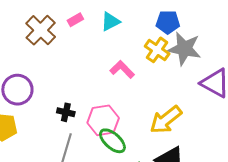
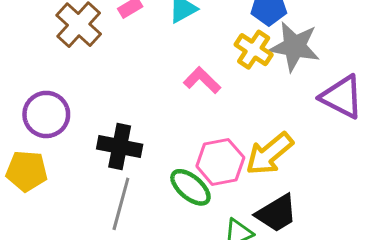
black cross: (66, 112) -> (120, 147), size x1.6
pink hexagon: (103, 120) -> (220, 162), moved

